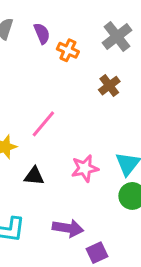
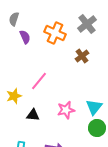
purple semicircle: (42, 33) -> (25, 37), moved
orange cross: (68, 50) -> (55, 33), size x1.5

